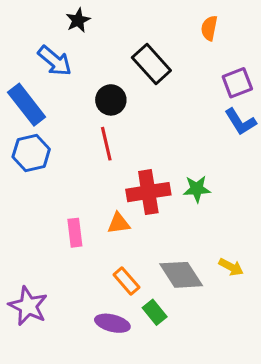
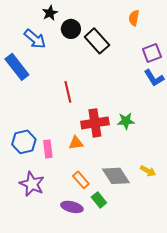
black circle: (111, 100) -> (71, 29), moved
blue hexagon: (31, 153) -> (24, 142), moved
purple star: (28, 306) -> (32, 184), moved

